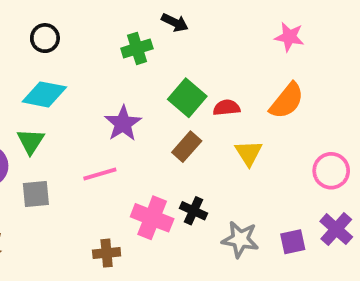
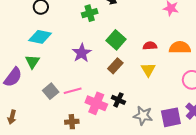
orange semicircle: (287, 101) -> (180, 48), moved, turned -130
red semicircle: (227, 108) -> (150, 46), moved
pink line: (100, 174) -> (73, 91), moved
gray square: (36, 194) -> (51, 91), moved, turned -35
purple square: (293, 242) -> (171, 117), size x1.5

